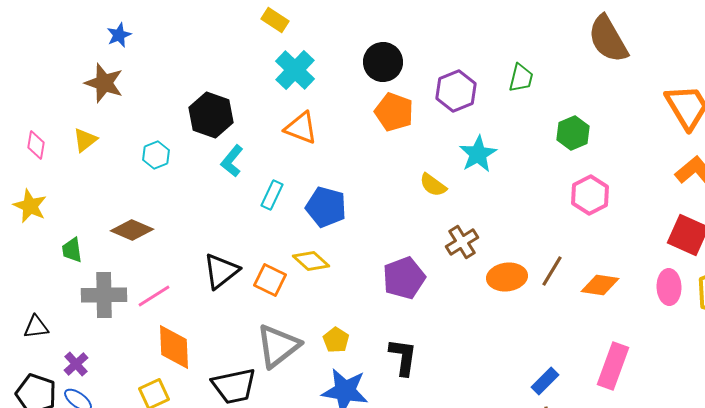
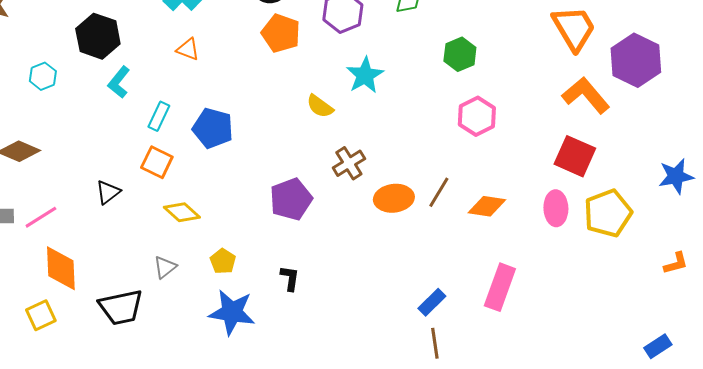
orange triangle: (301, 128) -> (188, 49), size x0.7
yellow diamond: (311, 261) -> (182, 212), moved
black triangle: (221, 271) -> (108, 192), size x0.7
orange square: (270, 280) -> (157, 162), moved
gray triangle: (278, 346) -> (165, 267), size x0.5
black L-shape: (403, 357) -> (290, 278), size x0.7

